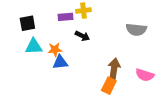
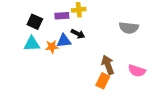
black square: (27, 23) -> (35, 22), moved, turned 35
blue triangle: (60, 62) -> (64, 41), moved
brown arrow: (114, 69) -> (108, 65), turned -30

